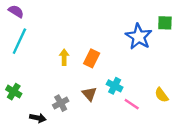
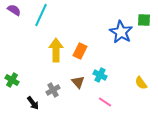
cyan line: (19, 41) -> (41, 15), moved
yellow arrow: (64, 57) -> (56, 50), size x1.6
pink line: (132, 104) -> (105, 102), moved
black arrow: (38, 118) -> (33, 103), turned 40

